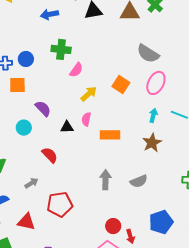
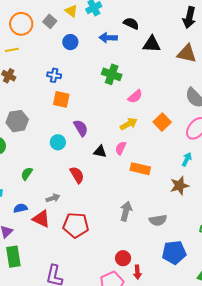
blue circle: (26, 59) -> (70, 42), moved
pink semicircle: (76, 70) -> (135, 96), moved
red triangle: (26, 222) -> (41, 219), moved
blue pentagon: (161, 222) -> (174, 252), moved

